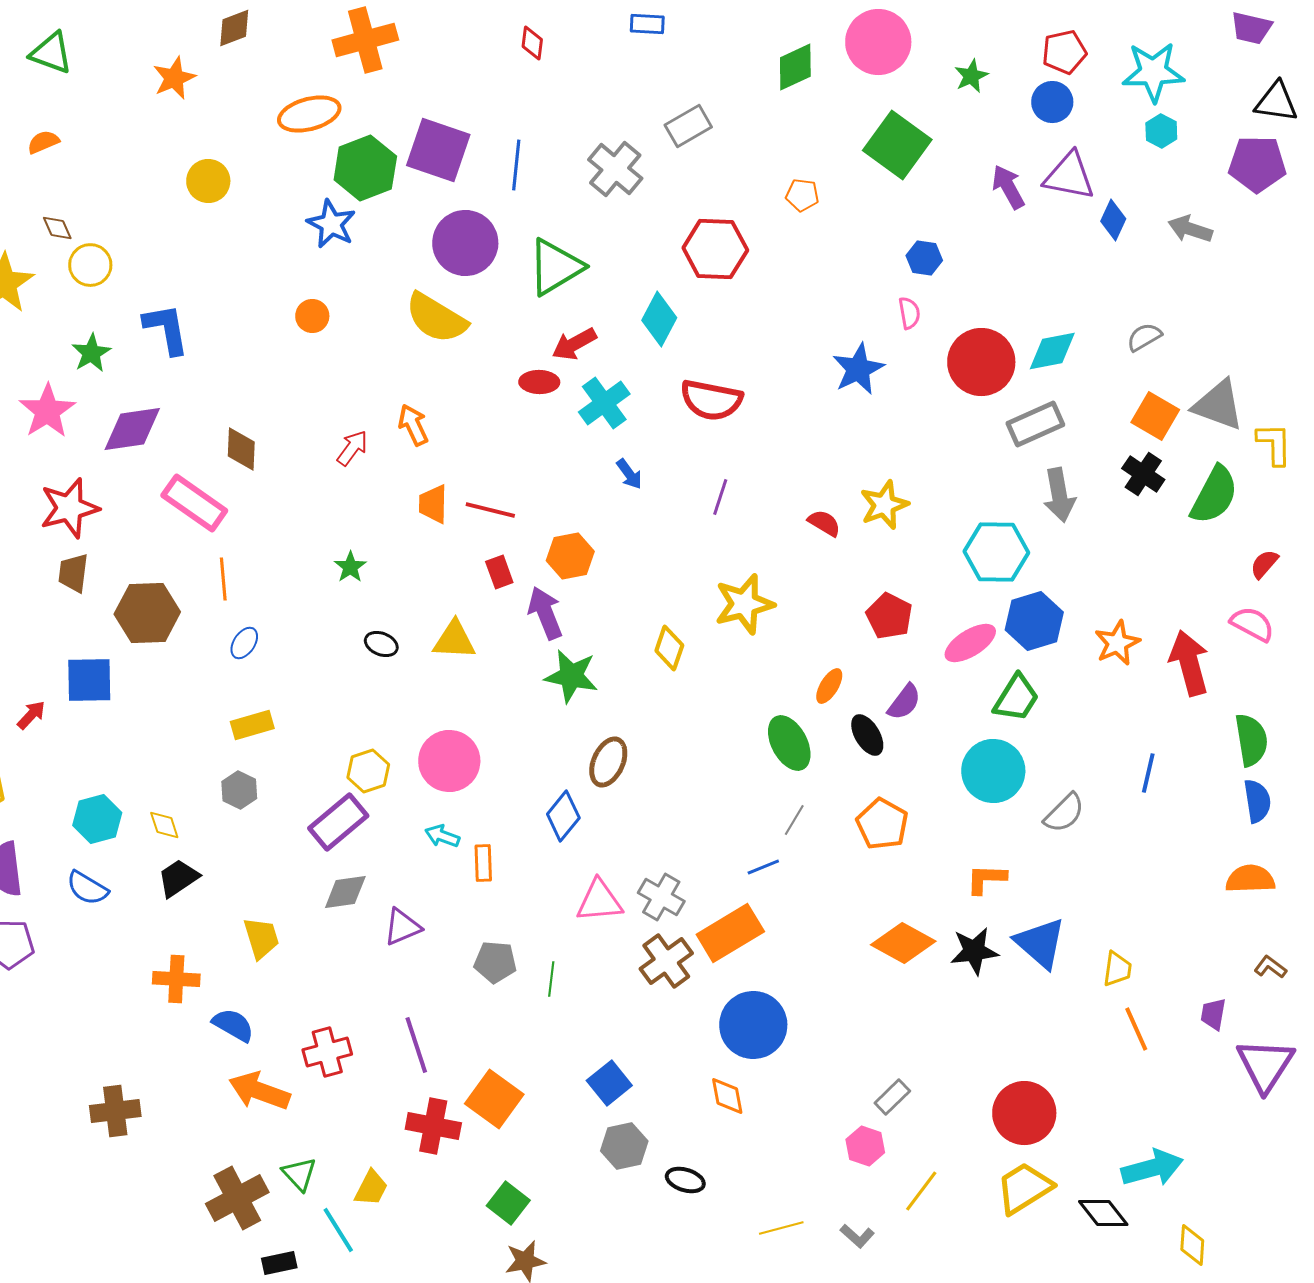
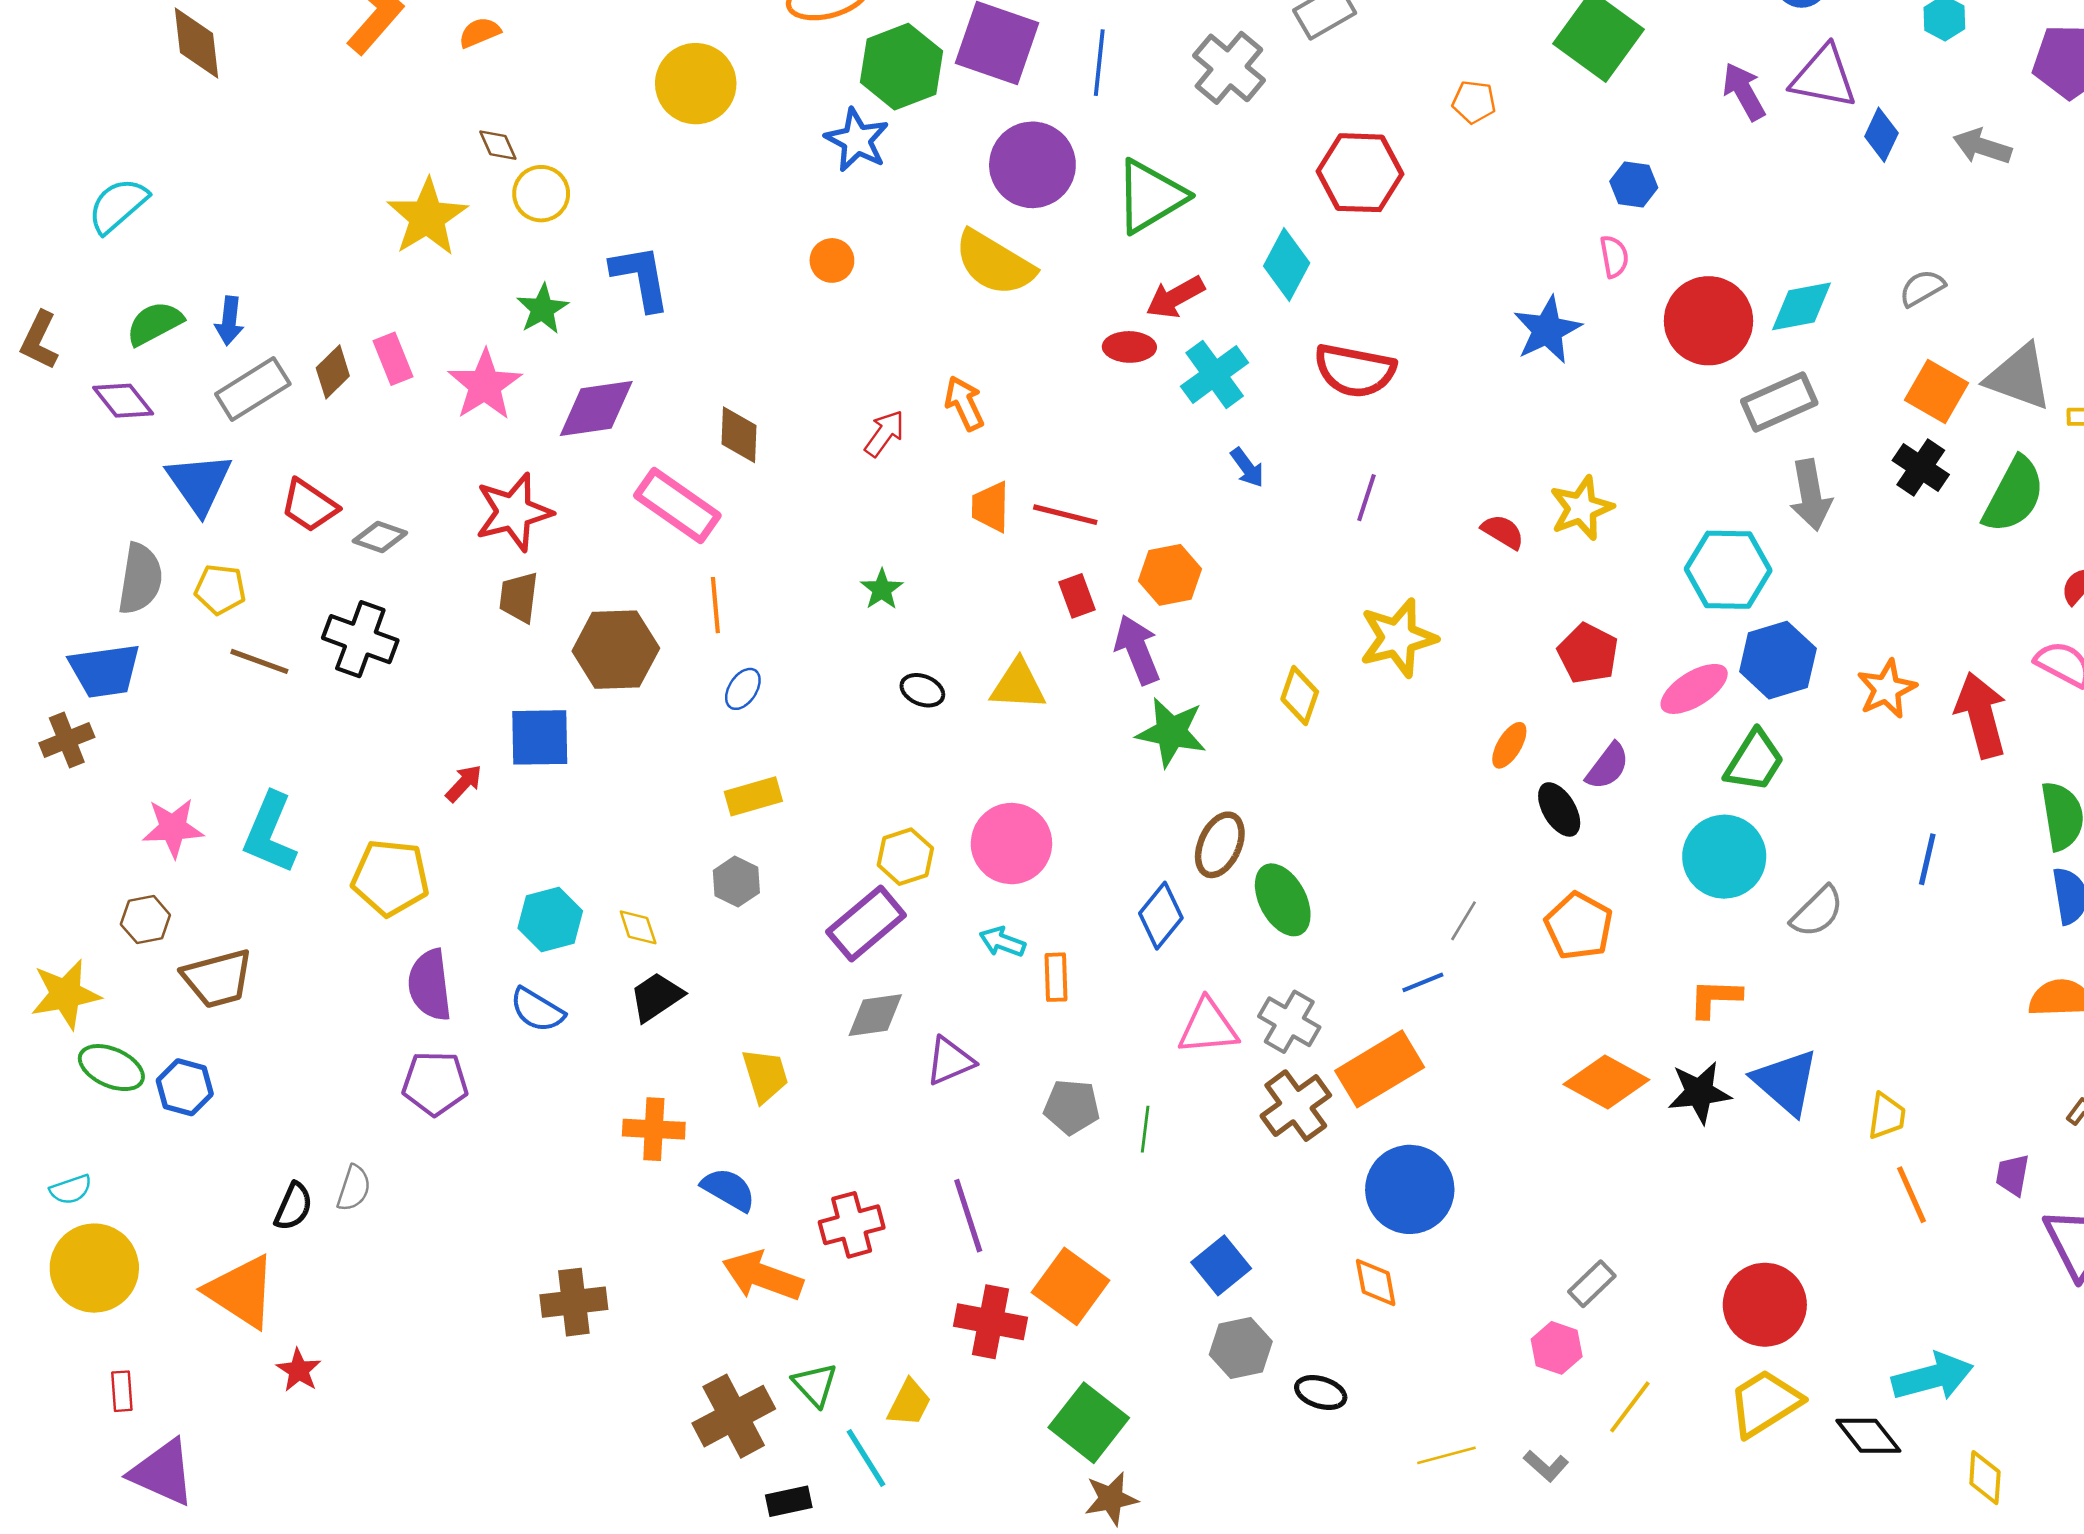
yellow circle: (208, 181) -> (696, 84), size x1.4
green ellipse: (789, 743) -> (1283, 900), moved
green square: (508, 1203) -> (1089, 1423), size x1.4

